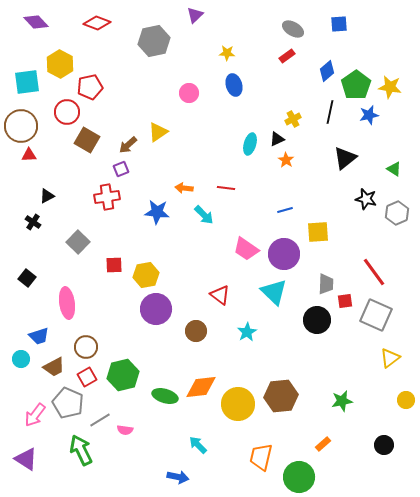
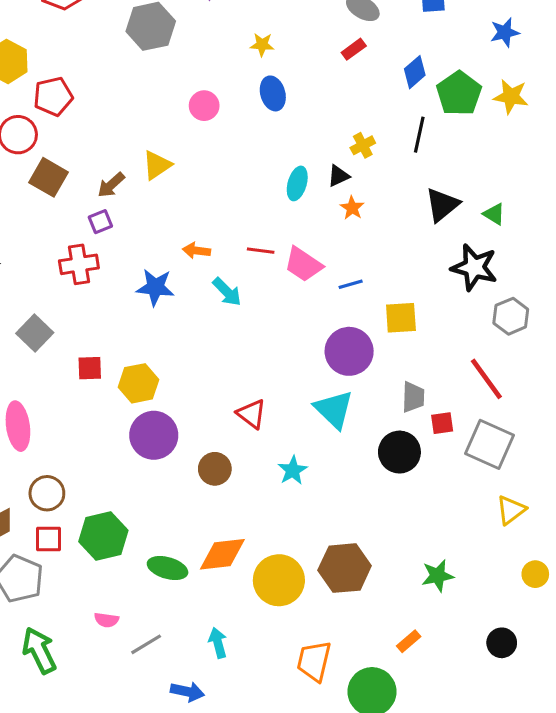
blue star: (369, 115) -> (505, 32), moved
green triangle: (394, 169) -> (494, 214), moved
black star: (366, 199) -> (474, 267), size x1.4
gray hexagon: (397, 213) -> (511, 316), moved
pink trapezoid: (246, 249) -> (303, 264), moved
red square: (87, 377) -> (48, 539), turned 30
gray line: (100, 420) -> (146, 644), moved
cyan arrow: (198, 445) -> (218, 643), turned 30

